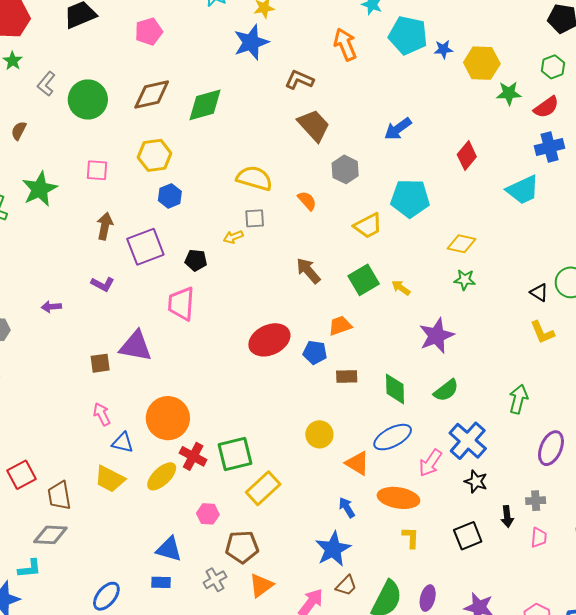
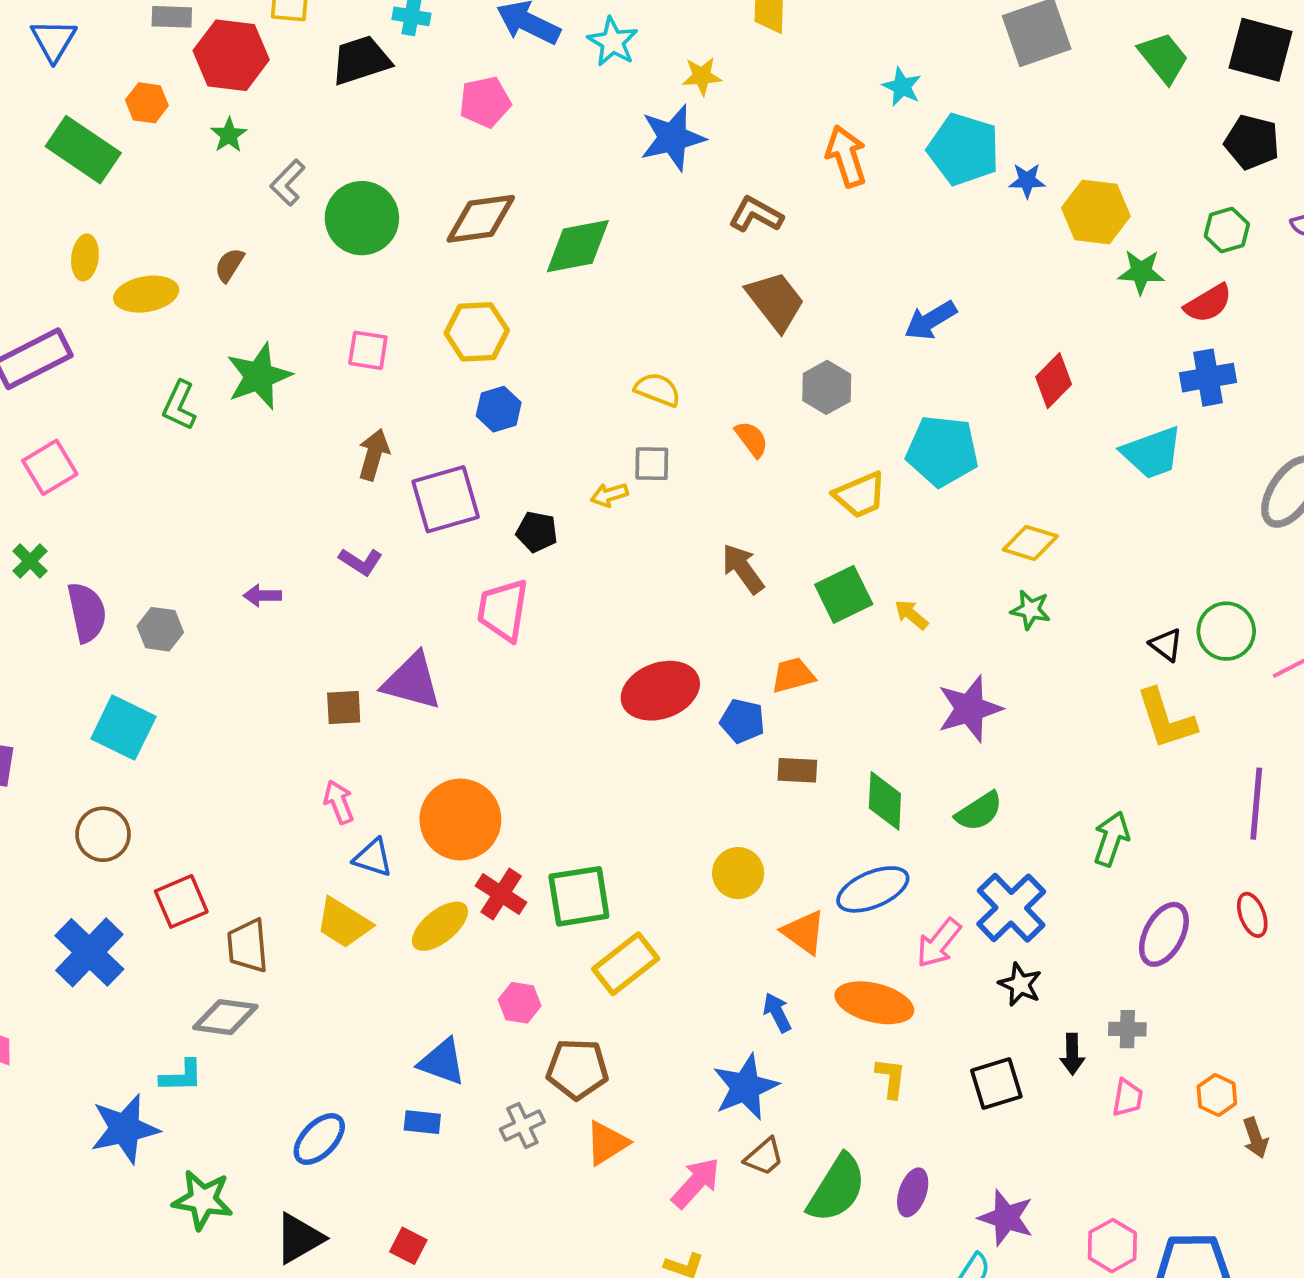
yellow semicircle: (254, 178) -> (658, 390), size x0.7
yellow L-shape: (542, 332) -> (1166, 719), size x1.4

